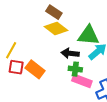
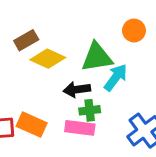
brown rectangle: (54, 12) -> (26, 40), moved, turned -49
pink rectangle: (82, 81) -> (80, 128), moved

